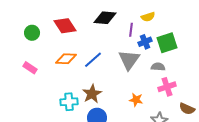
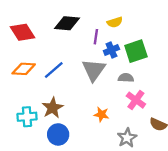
pink cross: (167, 87) -> (136, 100), turned -36

